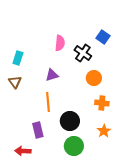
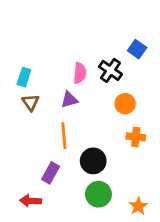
pink semicircle: (60, 43) -> (80, 73), moved
brown triangle: (15, 82) -> (31, 102), moved
purple rectangle: (38, 130) -> (51, 173), turned 42
orange star: (104, 131) -> (138, 206), moved

